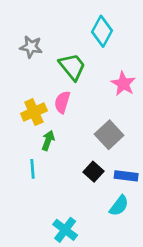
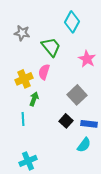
cyan cross: (65, 230) -> (28, 161), moved, turned 30

